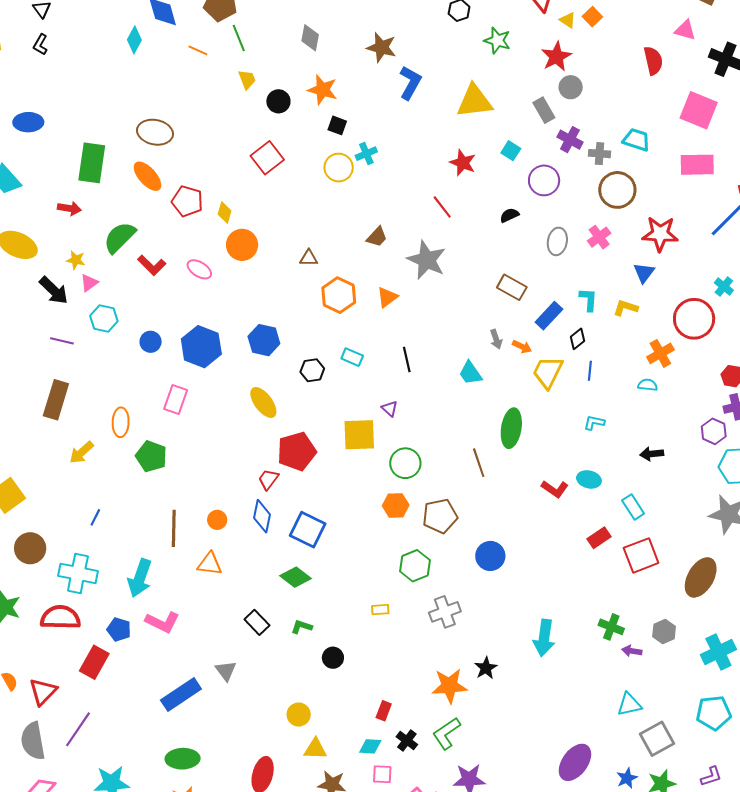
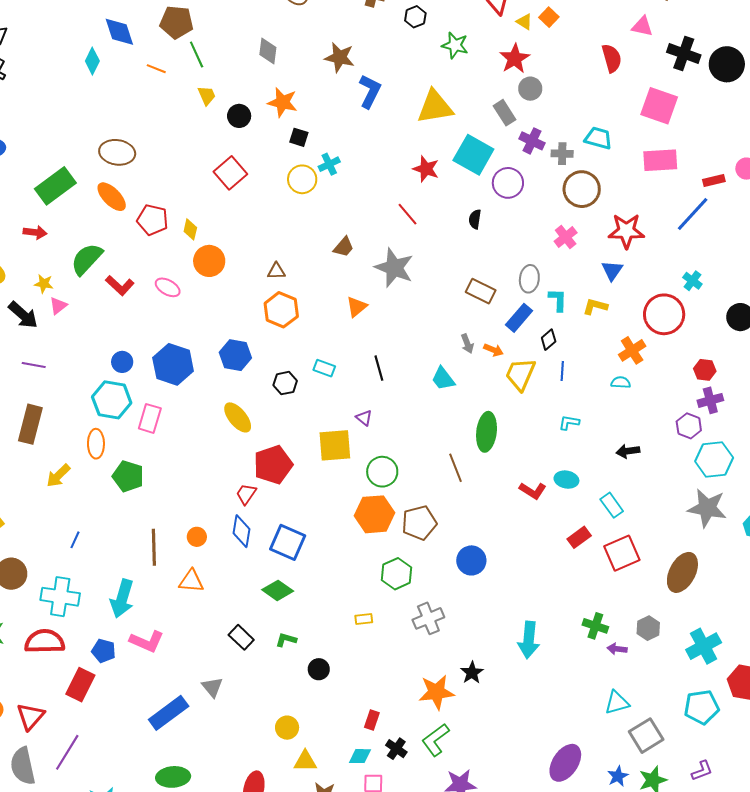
cyan square: (511, 151) -> (473, 155), size x2.0
green rectangle: (92, 163) -> (55, 186), turned 48
black semicircle: (509, 215) -> (475, 219), turned -54
gray ellipse: (557, 241) -> (529, 279), moved
orange hexagon: (339, 295) -> (281, 310), moved
cyan hexagon: (104, 318) -> (112, 400), moved, size x1.4
orange hexagon: (396, 505) -> (374, 514), size x1.5

